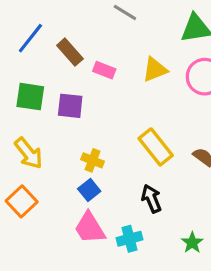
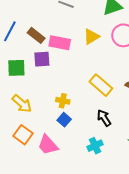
pink rectangle: (104, 70) -> (60, 43), size x1.5
purple square: (70, 106) -> (42, 59), moved
pink trapezoid: (90, 228) -> (48, 145), moved

